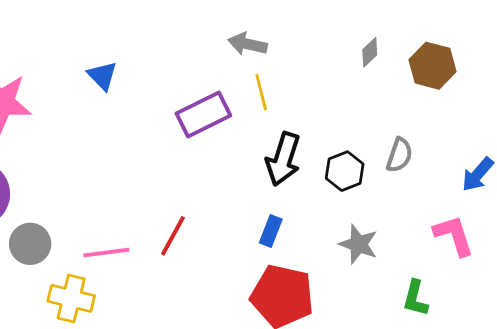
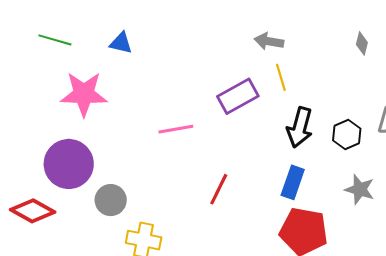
gray diamond: (370, 52) -> (362, 43), turned -30
blue triangle: (102, 76) -> (121, 43), moved, turned -30
blue rectangle: (271, 231) -> (293, 182), size x1.4
pink line: (106, 253) -> (176, 129), moved

